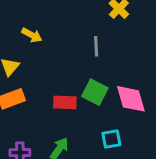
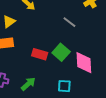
gray line: (96, 46) -> (69, 22), turned -64

